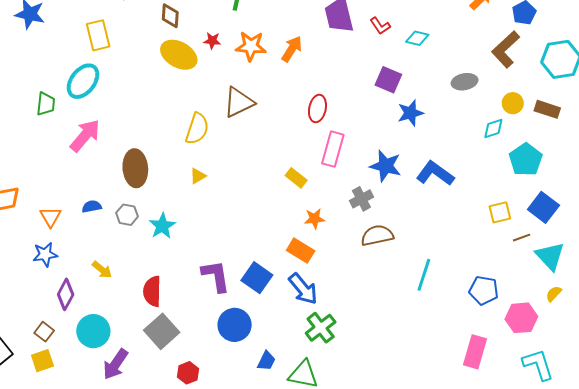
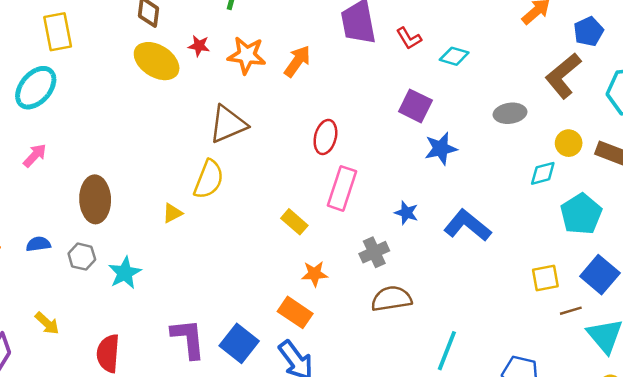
yellow semicircle: (197, 129) -> (209, 179), moved
pink arrow: (85, 136) -> (35, 155), size x0.6
blue star: (386, 166) -> (406, 213), size x0.6

